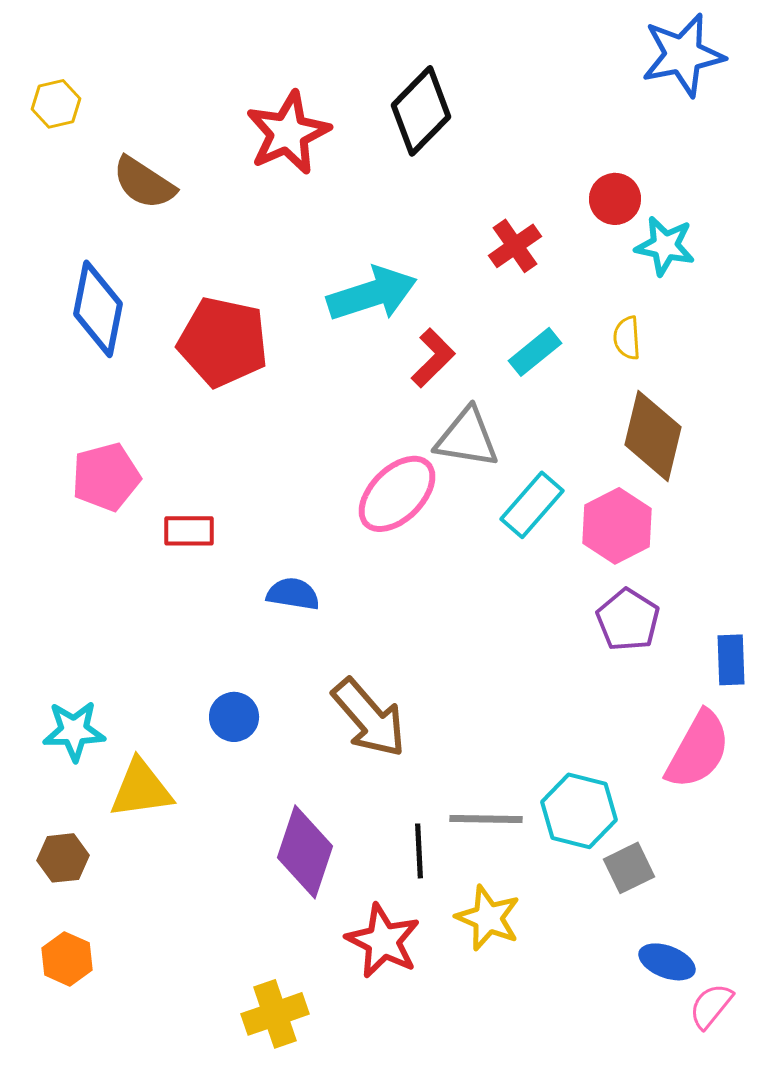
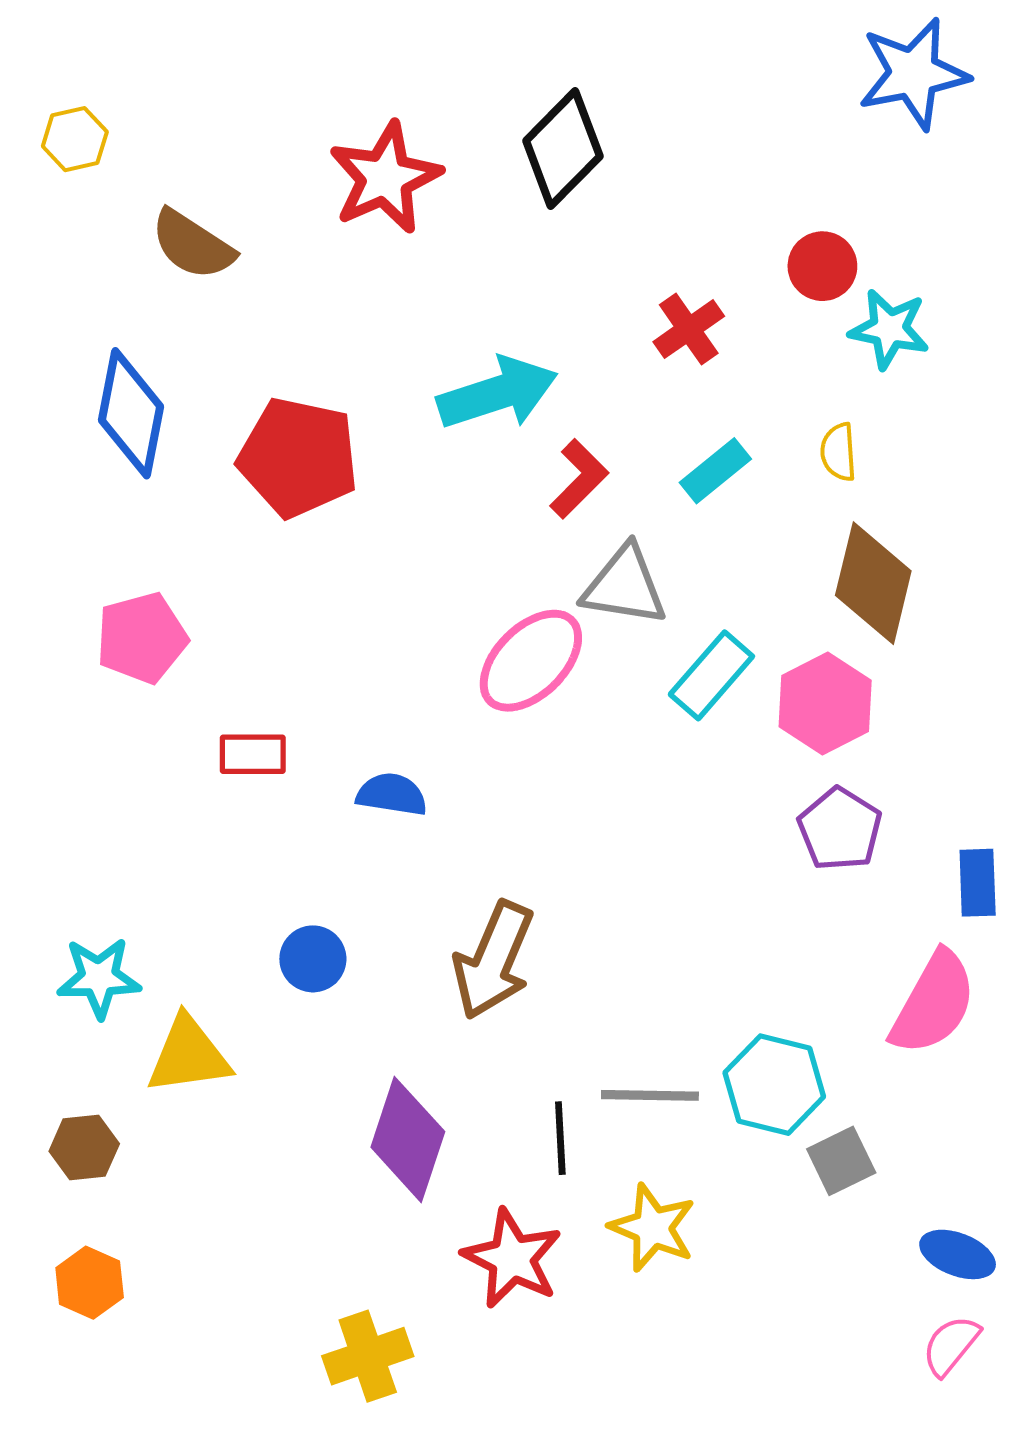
red rectangle: (189, 531) -> (253, 754), moved
brown arrow: (369, 718) -> (493, 960), turned 64
blue ellipse: (667, 962) -> (958, 1254), moved

